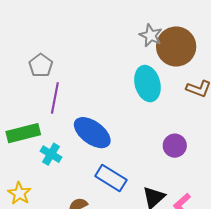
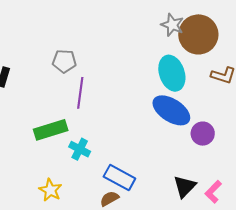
gray pentagon: (41, 65) -> (64, 61), turned -30
blue ellipse: (92, 133) -> (171, 110), moved
blue rectangle: (111, 178) -> (119, 178), moved

